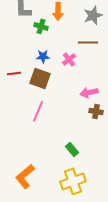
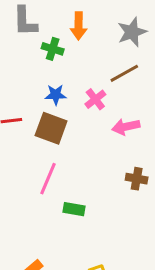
brown line: (88, 42) -> (124, 73), turned -30
pink arrow: (89, 92) -> (126, 127), moved
green rectangle: (72, 149) -> (74, 209), moved, turned -40

